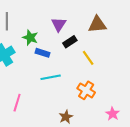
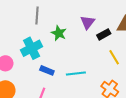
black rectangle: (70, 42) -> (104, 34), moved
blue rectangle: (42, 53) -> (47, 70), moved

